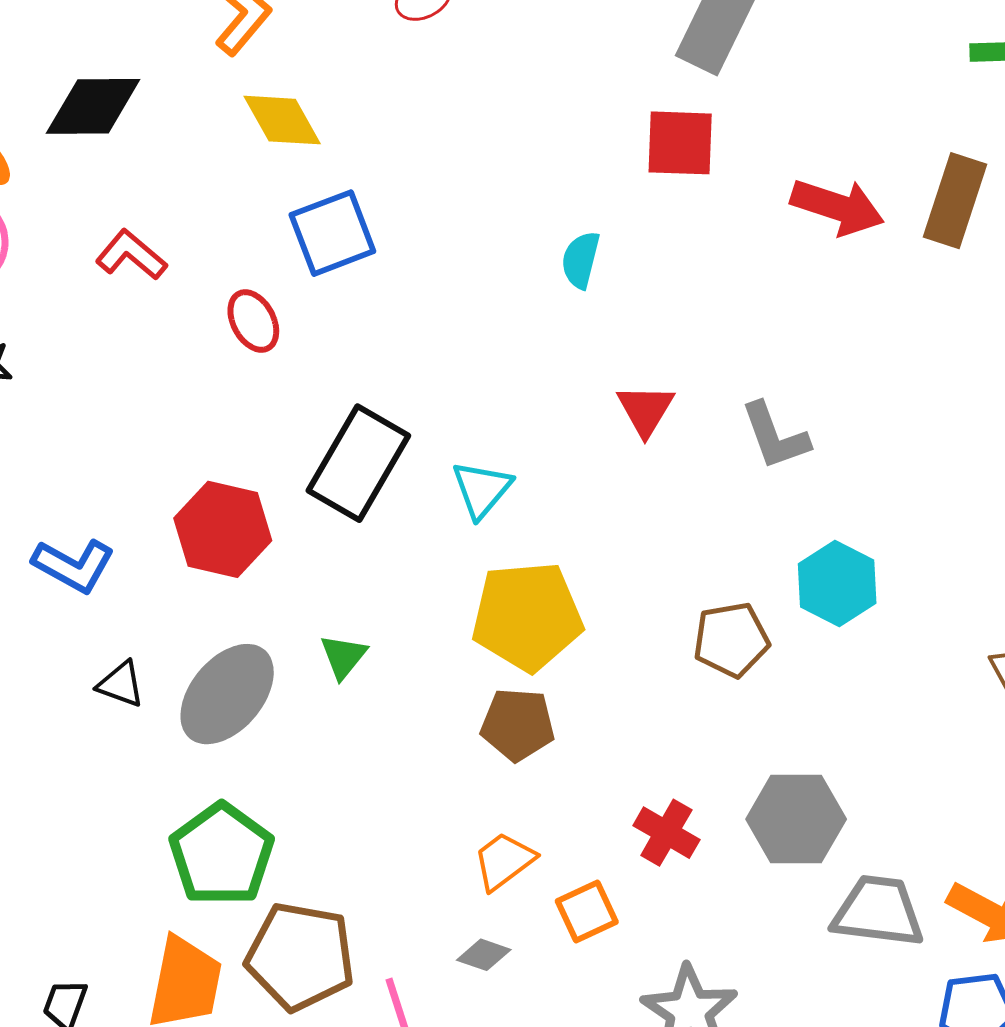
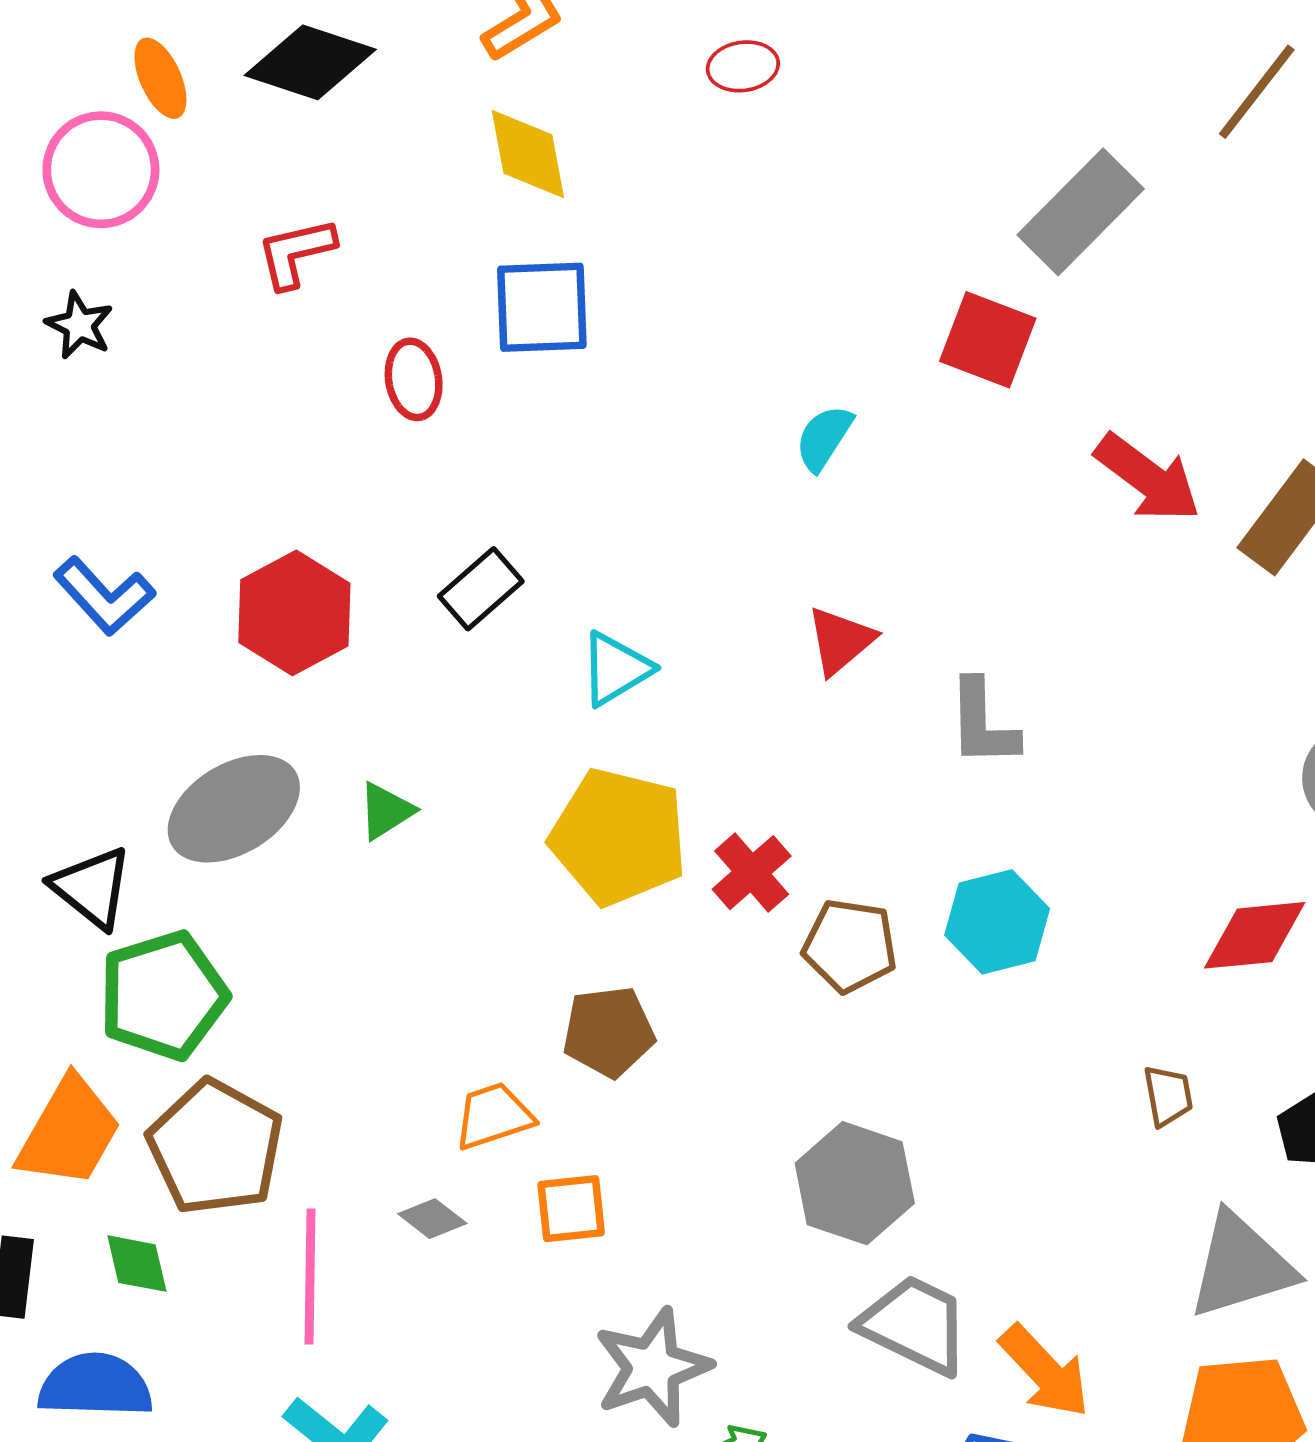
red L-shape: (131, 255) -> (296, 253), turned -72
black rectangle: (358, 463) -> (481, 589), size x0.6
black triangle: (121, 684) -> (92, 888), moved, size x1.4
brown pentagon: (518, 725) -> (609, 1032), moved, turned -30
red cross: (666, 833) -> (752, 873), moved

